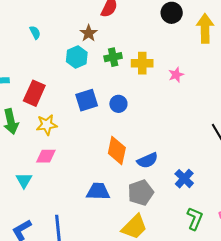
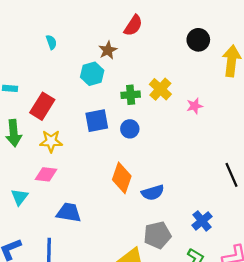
green cross: (113, 57) -> (131, 95), moved
yellow cross: (142, 63) -> (160, 89), turned 35
blue cross: (184, 179) -> (202, 221), moved
blue trapezoid: (98, 191) -> (69, 213), moved
gray pentagon: (141, 193) -> (157, 235), moved

